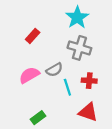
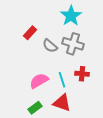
gray semicircle: (54, 70) -> (50, 46), moved, turned 70
pink semicircle: (29, 75) -> (39, 81), moved
red triangle: (88, 112) -> (62, 103), moved

